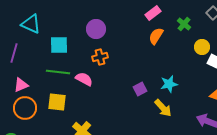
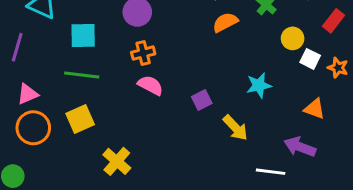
orange semicircle: (156, 36) -> (225, 22), turned 30
pink semicircle: (84, 79) -> (150, 85), moved
cyan star: (169, 84) -> (259, 85), moved
yellow square: (57, 102) -> (80, 119), turned -30

